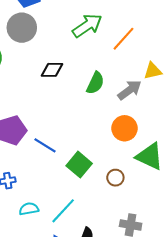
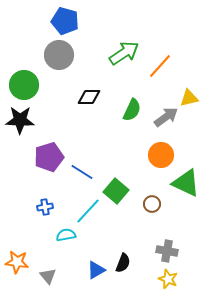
cyan line: (63, 211) -> (88, 211), moved

